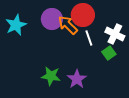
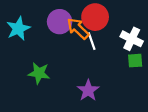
white line: (89, 38) -> (92, 41), moved
green square: (109, 53) -> (135, 61), moved, turned 32
green star: (51, 76) -> (39, 73), moved

